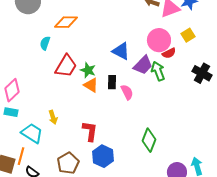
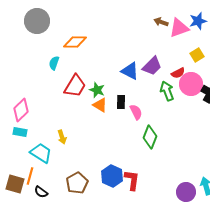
pink circle: (159, 40) -> (191, 84), moved
purple trapezoid: (143, 65) -> (152, 66), moved
red L-shape: (90, 131) -> (132, 180), moved
green diamond: (149, 140) -> (150, 137), moved

